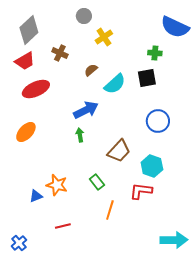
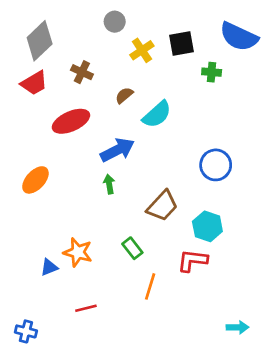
black square: (147, 78) -> (182, 43), moved
red ellipse: (36, 89) -> (71, 121), moved
cyan arrow: (174, 240) -> (237, 327), size x0.6
blue cross: (19, 243) -> (26, 331), turned -35

